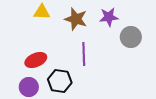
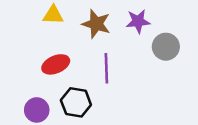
red ellipse: (36, 60) -> (56, 64), moved

